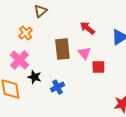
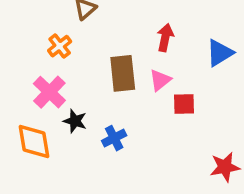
red arrow: (87, 28) -> (165, 38), turned 63
pink triangle: (84, 53) -> (160, 80), turned 32

